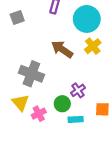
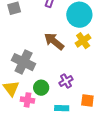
green circle: (62, 104) -> (41, 88), moved
pink cross: (39, 114) -> (27, 100), turned 32

